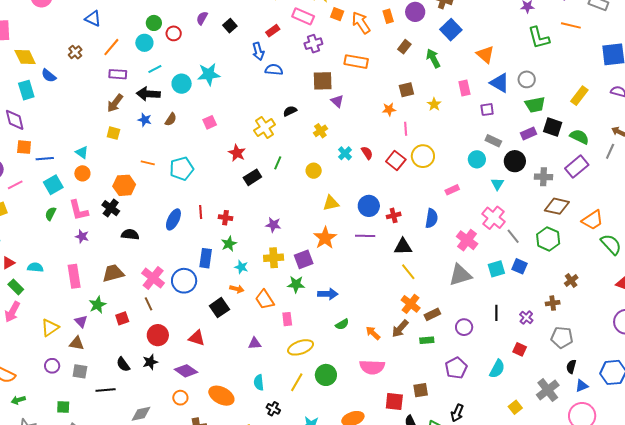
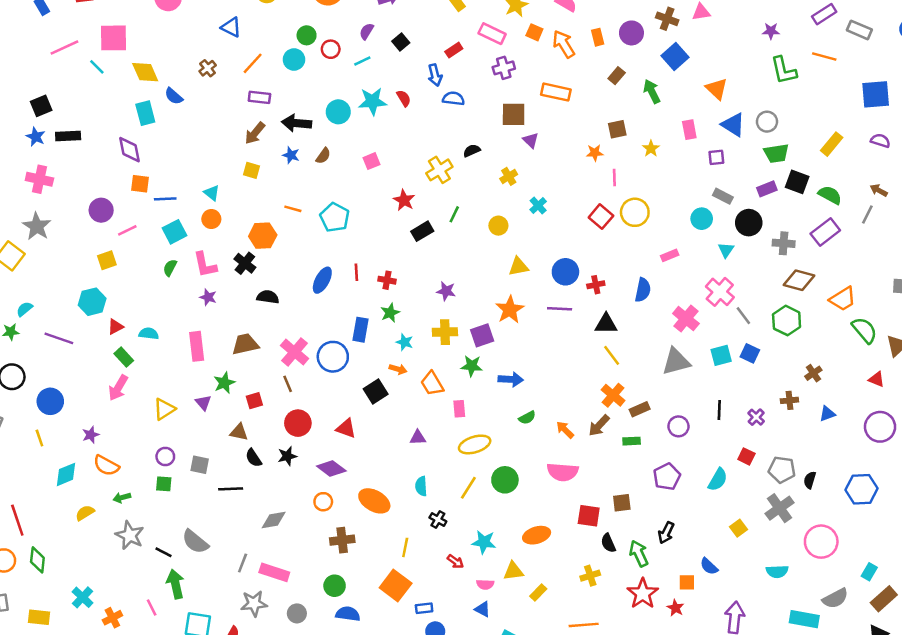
cyan line: (155, 69) -> (362, 61), moved
red semicircle: (367, 153) -> (404, 98), moved
cyan pentagon: (182, 169) -> (335, 217), turned -30
gray pentagon: (562, 337) -> (782, 470), moved
brown triangle: (77, 343) -> (239, 432), moved
blue triangle: (582, 386) -> (827, 414), moved
green square: (63, 407) -> (164, 484), moved

